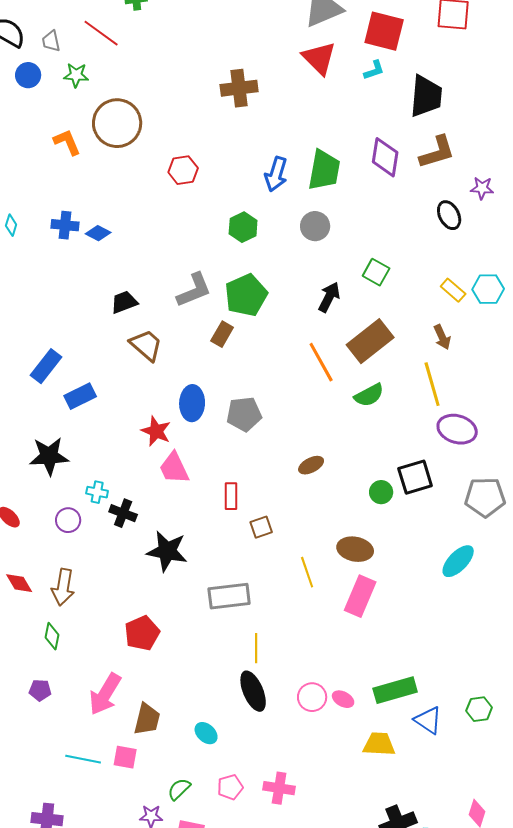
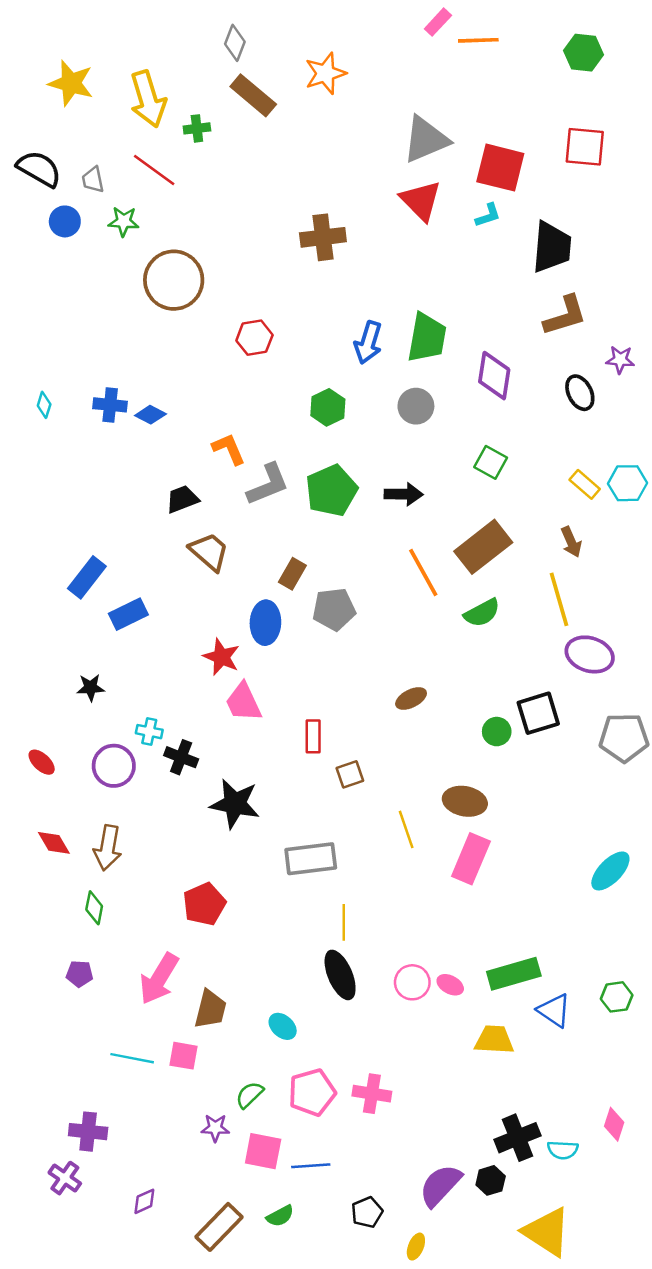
orange L-shape: (67, 142) -> (229, 449), moved
purple diamond: (385, 157) -> (494, 376), moved
black arrow: (329, 297) -> (404, 494), moved, turned 64
brown rectangle: (222, 334) -> (292, 574), moved
gray pentagon: (244, 414) -> (334, 609), moved
black star: (49, 456) -> (91, 687), size x0.6
purple circle: (68, 520) -> (114, 766), size x1.4
cyan ellipse: (458, 561) -> (610, 871), moved
pink pentagon: (230, 787) -> (312, 1092), size x1.5

